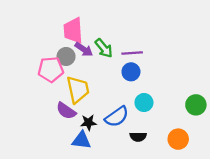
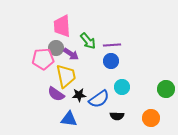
purple arrow: (84, 49) -> (71, 54), moved
black star: (88, 123) -> (79, 95), moved

